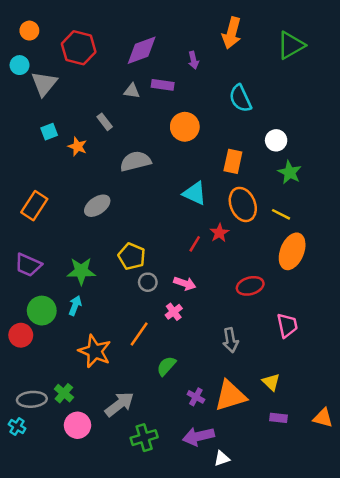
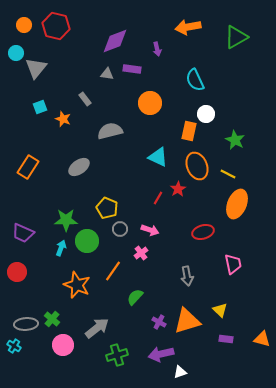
orange arrow: (232, 33) -> (188, 27), turned 65
red hexagon: (79, 48) -> (56, 26), moved
white circle: (276, 140) -> (206, 114), moved
purple trapezoid: (28, 265) -> (23, 233), moved
green circle: (42, 311) -> (87, 241), moved

